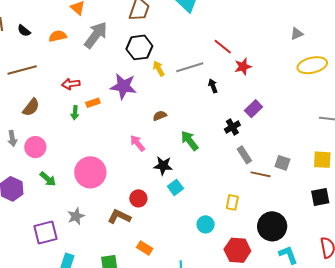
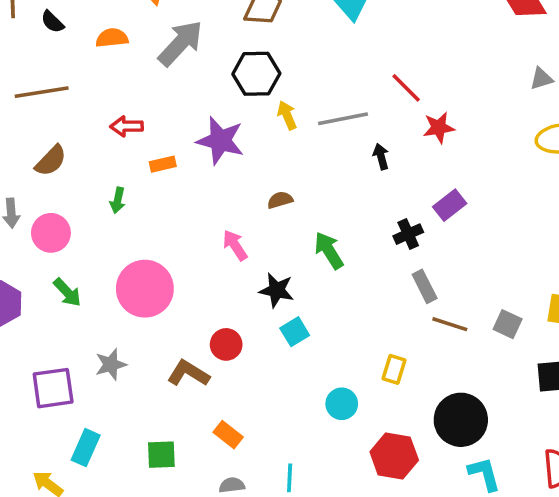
green arrow: (75, 113) -> (118, 200), moved
gray square: (282, 163) -> (508, 324), moved

